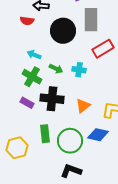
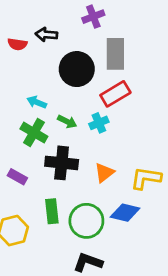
red semicircle: (27, 21) -> (17, 44), moved
red rectangle: (103, 49) -> (115, 94), moved
cyan cross: (79, 70) -> (99, 123), turned -32
purple rectangle: (27, 103) -> (17, 177), moved

